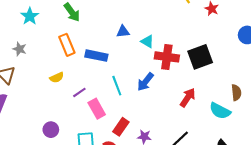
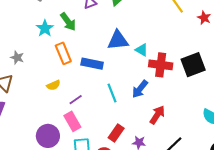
cyan star: (30, 16) -> (45, 28), moved
blue triangle: (123, 32) -> (118, 40), size x1.6
red arrow: (188, 98) -> (157, 115), moved
pink rectangle: (97, 109) -> (72, 121), moved
purple circle: (51, 130) -> (48, 136), size x1.5

